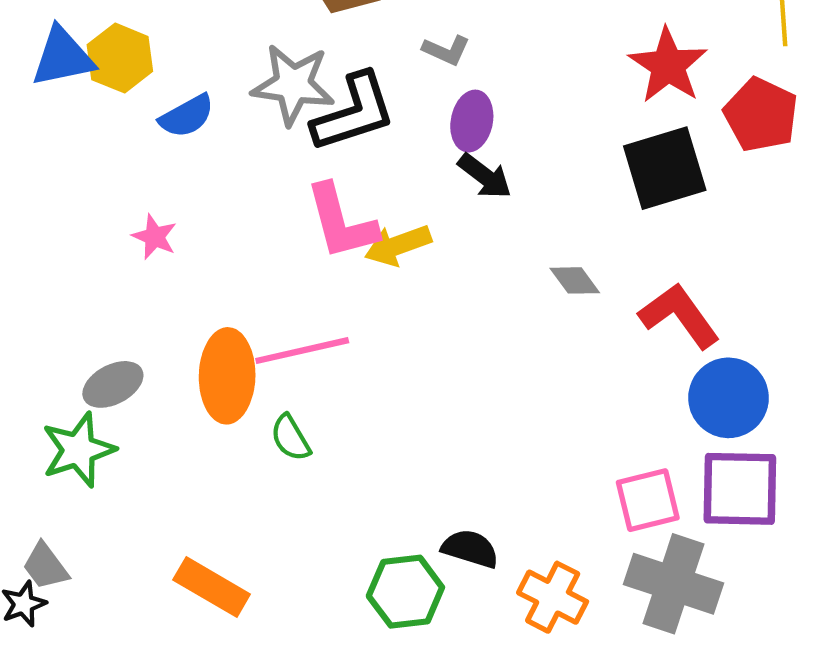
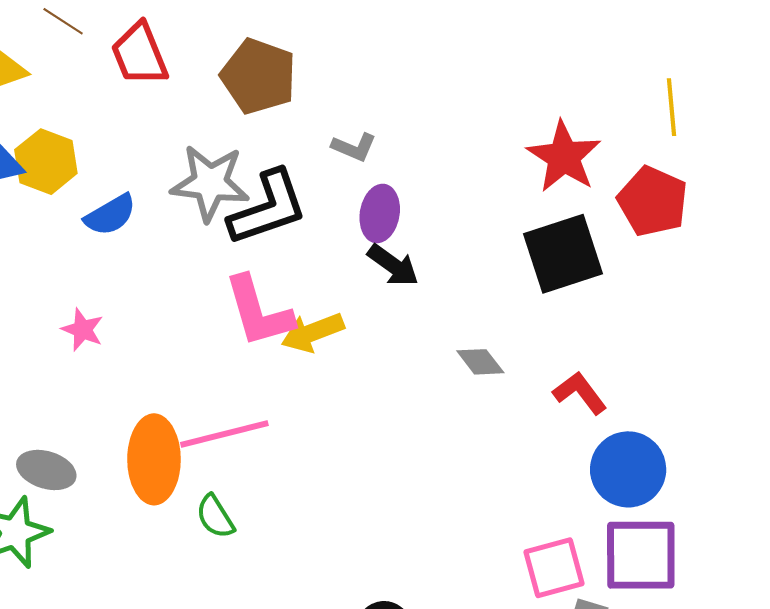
red L-shape: (679, 316) -> (580, 393), size x0.7
gray ellipse: (113, 384) -> (46, 470), turned 46

